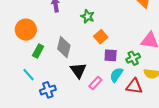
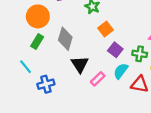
orange circle: (26, 30) -> (38, 16), moved
purple square: (111, 55) -> (115, 50), turned 32
green cross: (133, 58) -> (140, 54), turned 32

